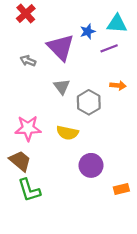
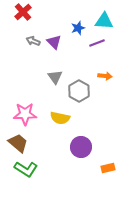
purple triangle: (61, 47) -> (54, 42), size x0.6
gray arrow: (28, 61) -> (33, 41), moved
green L-shape: (29, 190) -> (26, 169), turned -40

